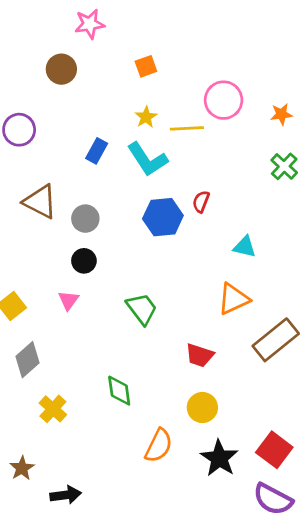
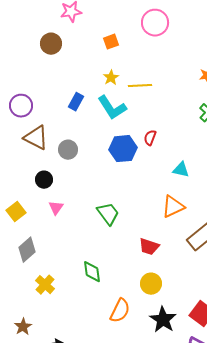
pink circle: (224, 100) -> (155, 23), moved
purple circle: (19, 130) -> (21, 106), moved
black circle: (84, 261) -> (44, 180), moved

